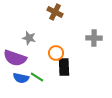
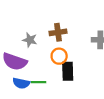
brown cross: (55, 12) -> (58, 32), moved, turned -35
green line: (37, 77) -> (39, 82), turned -32

